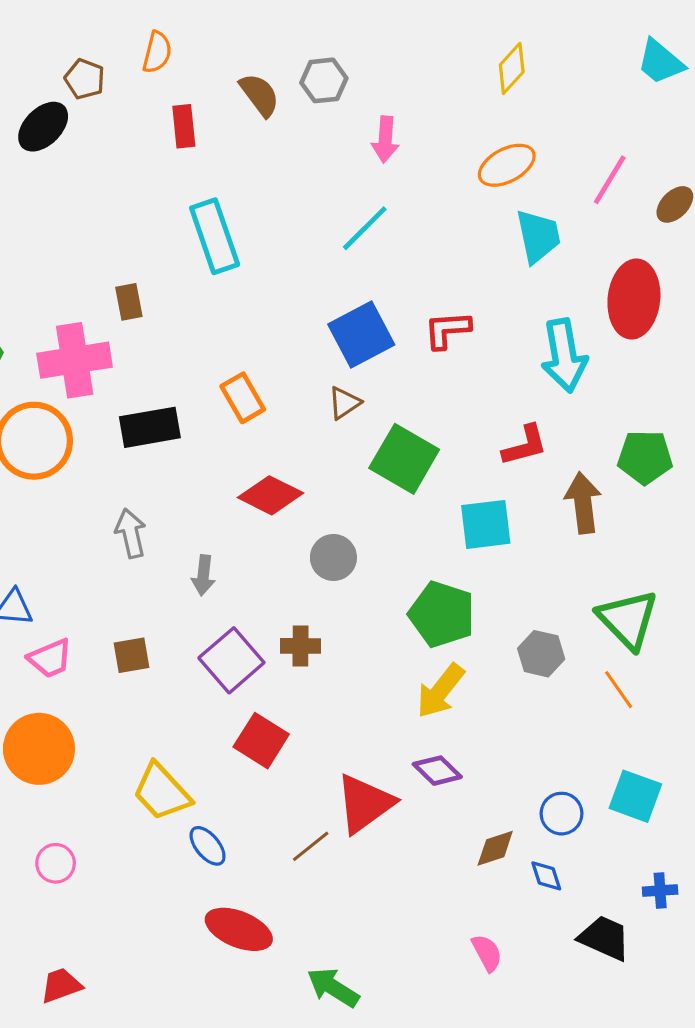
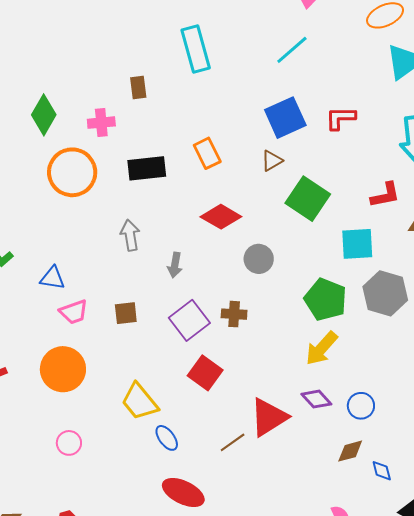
pink cross: (75, 360) -> (101, 123), size x0.6
gray hexagon: (541, 654) -> (385, 293), moved, size x1.5
blue circle: (562, 814) -> (361, 406), moved

